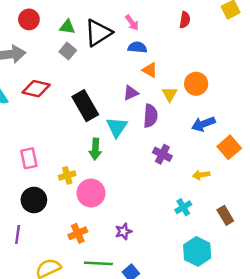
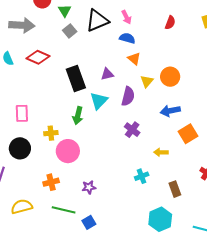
green triangle: (67, 27) -> (65, 11), moved, turned 40
purple triangle: (131, 93) -> (107, 74), moved
cyan hexagon: (197, 251) -> (160, 219), moved

